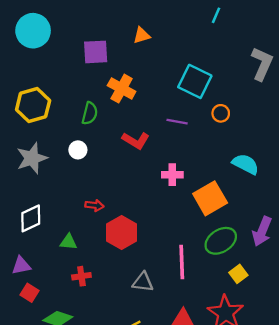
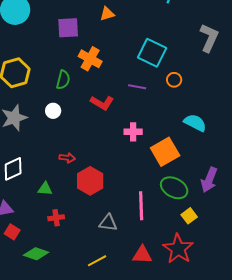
green ellipse: (221, 241) -> (174, 188), turned 60

